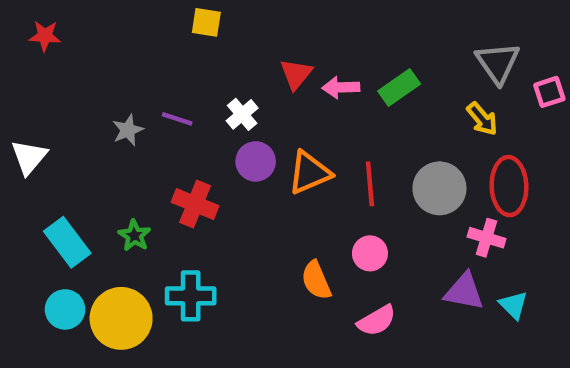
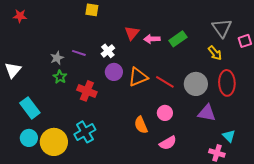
red line: (370, 184) -> (165, 82), turned -54
green star: (135, 235) -> (60, 77), moved
pink cross: (487, 238) -> (217, 153), moved
purple triangle: (464, 291) -> (207, 113), moved
cyan cross: (191, 296) -> (85, 132), turned -30

